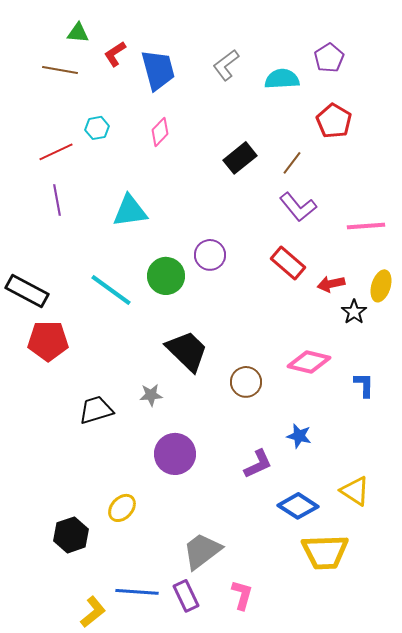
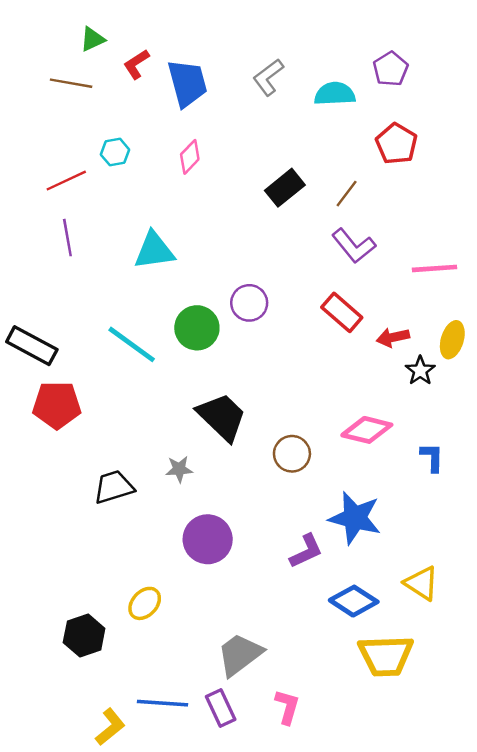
green triangle: (78, 33) -> (92, 39), turned -30
blue star: (299, 436) -> (355, 518), size x1.8

